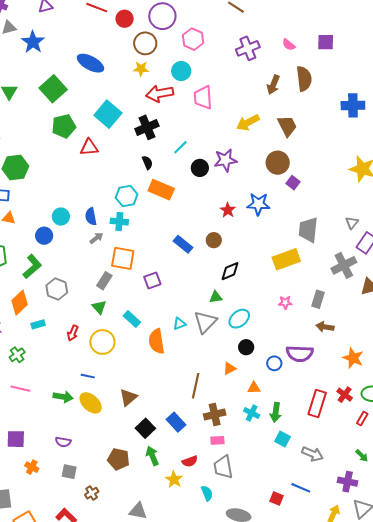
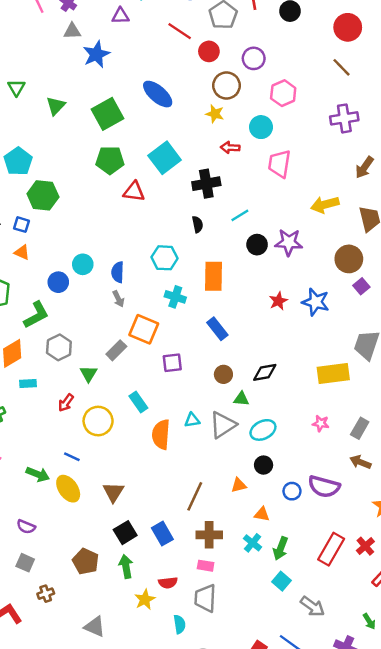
purple circle: (162, 16) -> (254, 58), size x0.7
red arrow: (160, 94) -> (230, 148), size x0.6
orange rectangle: (161, 190) -> (213, 276), moved, turned 55
cyan cross: (119, 222) -> (175, 297), moved
gray arrow: (96, 238) -> (118, 299), turned 88
brown circle: (214, 240) -> (223, 374), moved
green triangle: (99, 307) -> (89, 374), moved
brown triangle: (128, 397) -> (113, 492), turned -30

